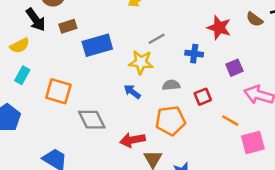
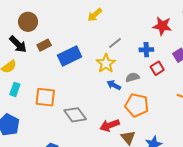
yellow star: (141, 62) -> (106, 63), turned -30
blue arrow: (132, 92) -> (114, 85), moved
red square: (203, 97) -> (157, 68), moved
orange pentagon: (170, 121) -> (137, 105), turned 30

